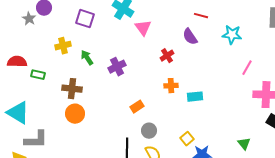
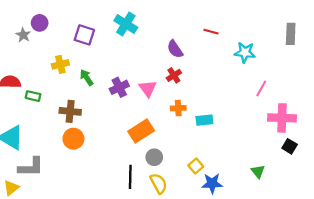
pink triangle: (143, 28) -> (148, 88), moved
purple semicircle: (190, 37) -> (175, 49), moved
orange rectangle: (137, 107) -> (141, 131), size x1.6

